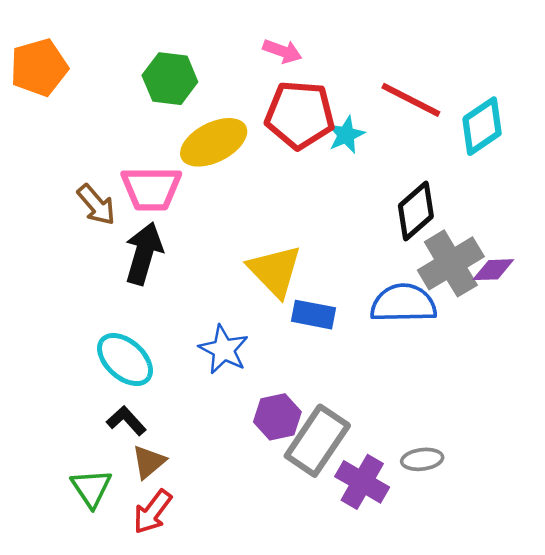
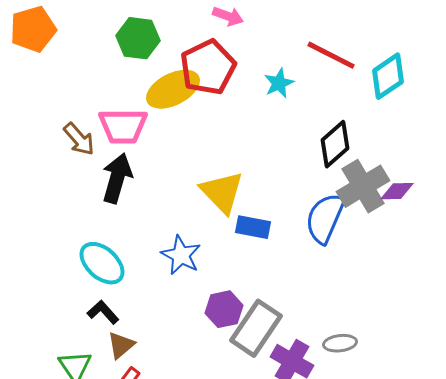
red pentagon: (300, 115) -> (208, 67), moved, turned -30
blue semicircle: (403, 303) -> (325, 218), turned -66

